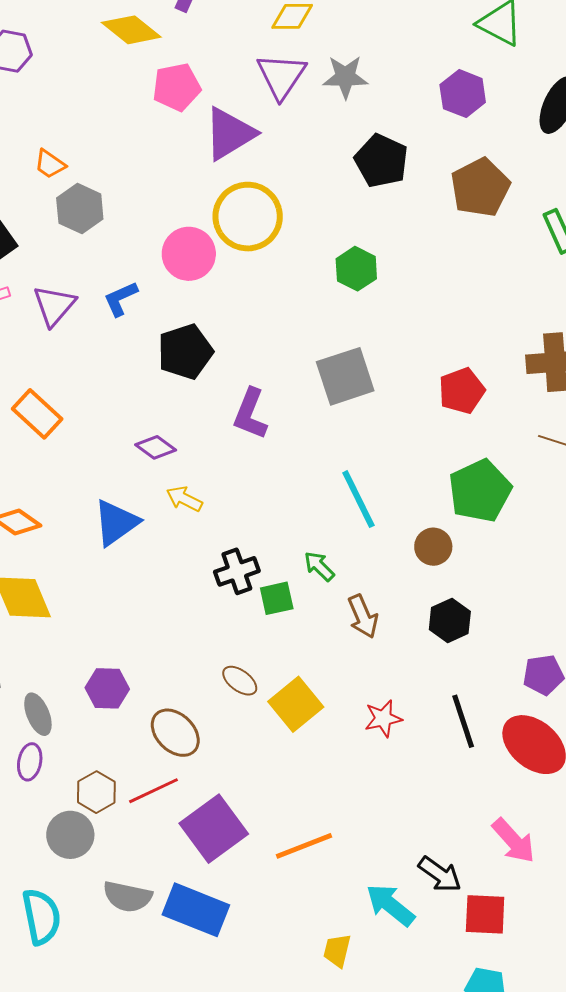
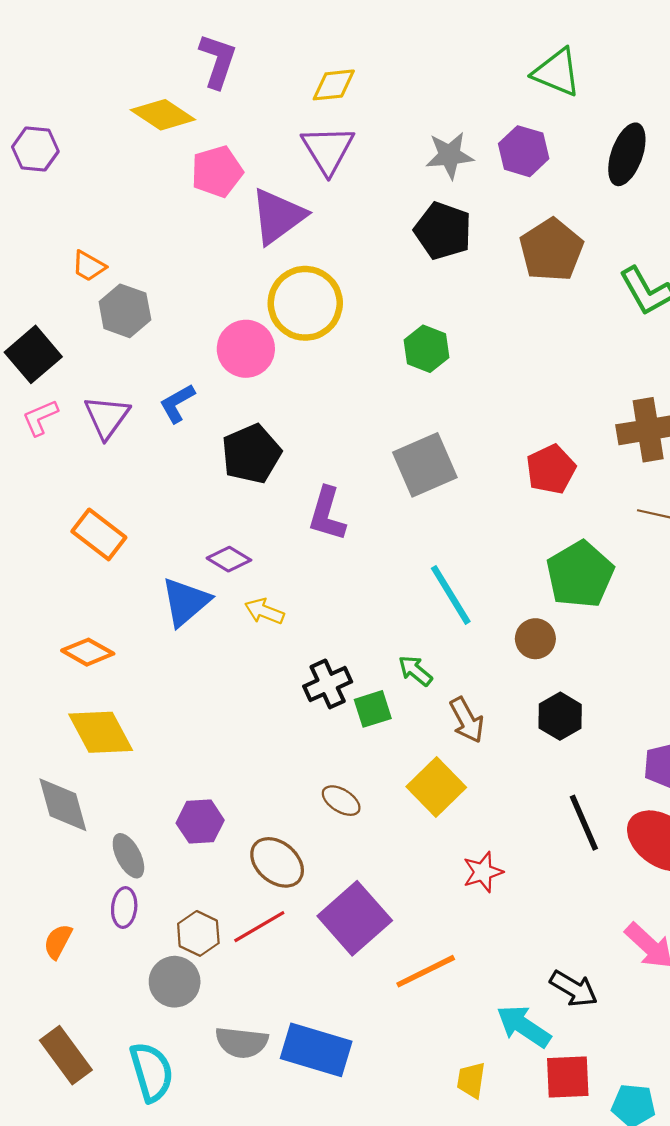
gray star: (345, 77) -> (450, 155), moved
blue triangle: (116, 523) -> (186, 602), moved
yellow square: (296, 704) -> (436, 787), moved
red star: (383, 718) -> (483, 872), moved
purple square: (214, 829) -> (355, 918), moved
red square: (485, 914) -> (568, 1077), moved

